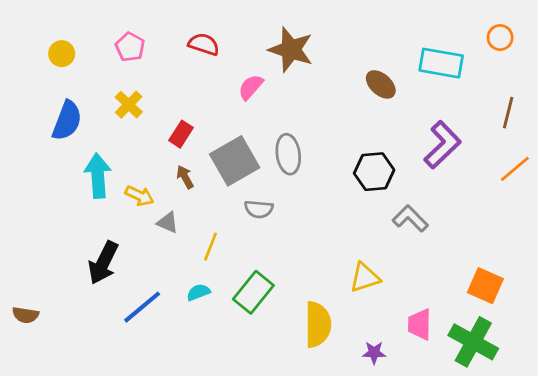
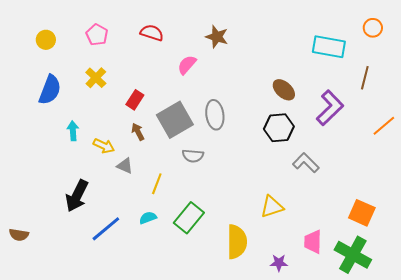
brown star: (291, 50) -> (217, 37), size x0.7
brown ellipse: (381, 84) -> (284, 90), moved
brown line: (508, 113) -> (365, 78), moved
cyan arrow: (98, 176) -> (73, 131), size x0.6

